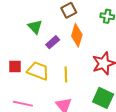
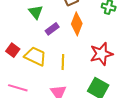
red square: (15, 66) -> (13, 50), turned 32

